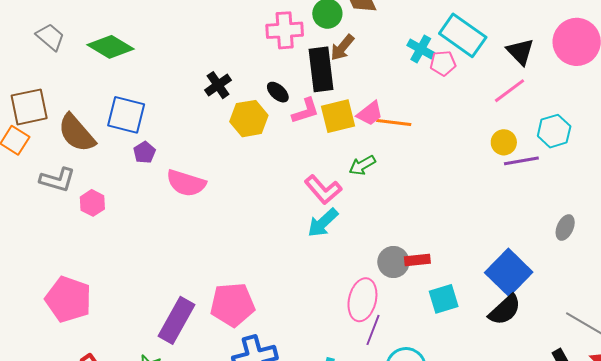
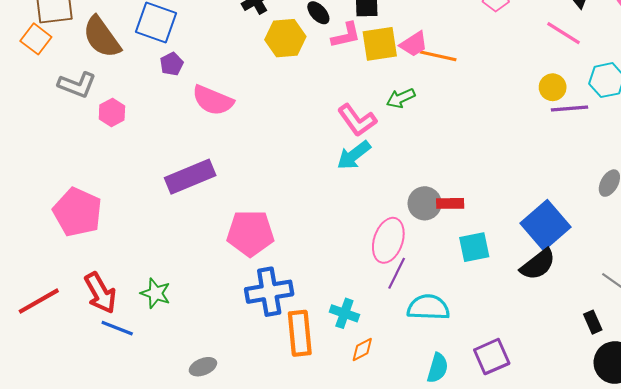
pink line: (509, 91) -> (563, 33), turned 64
purple rectangle: (177, 320) -> (190, 177), moved, turned 33

